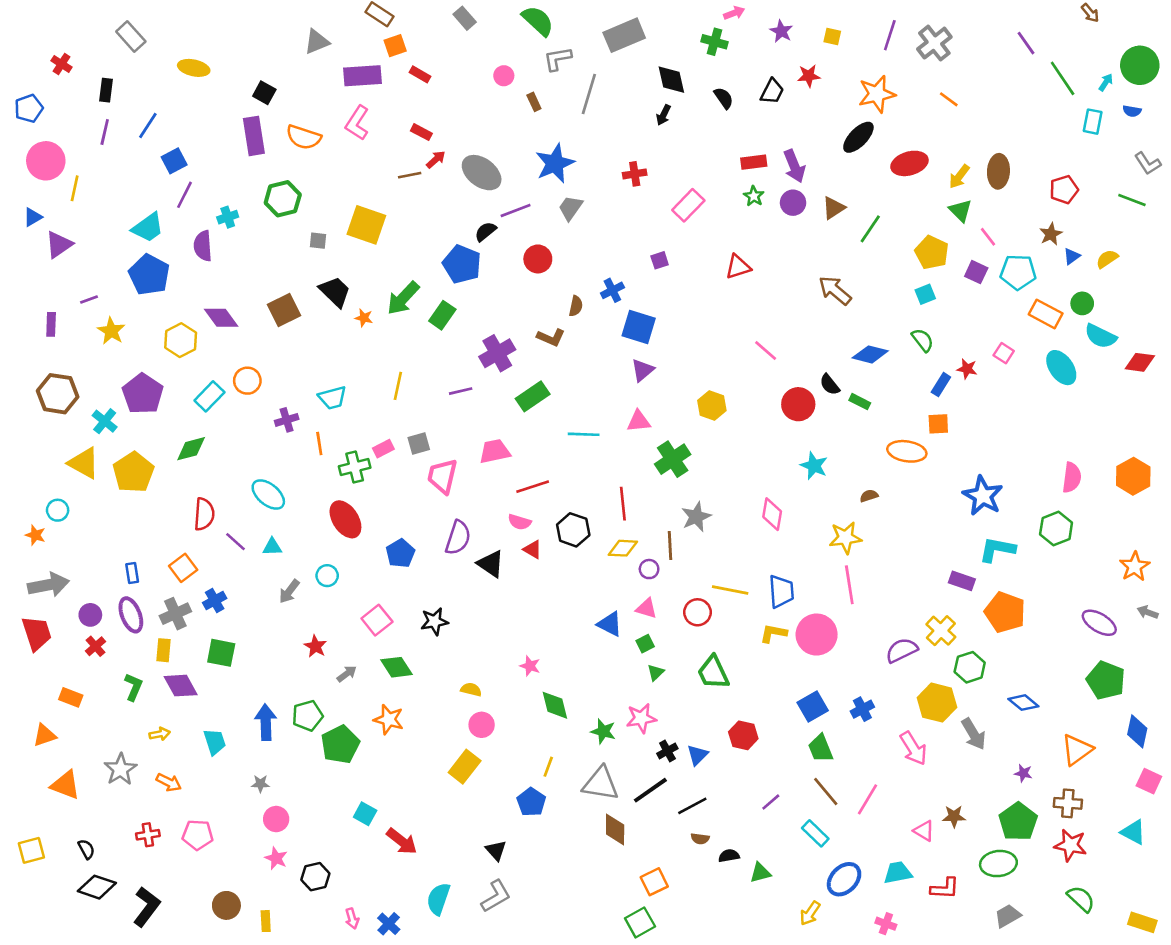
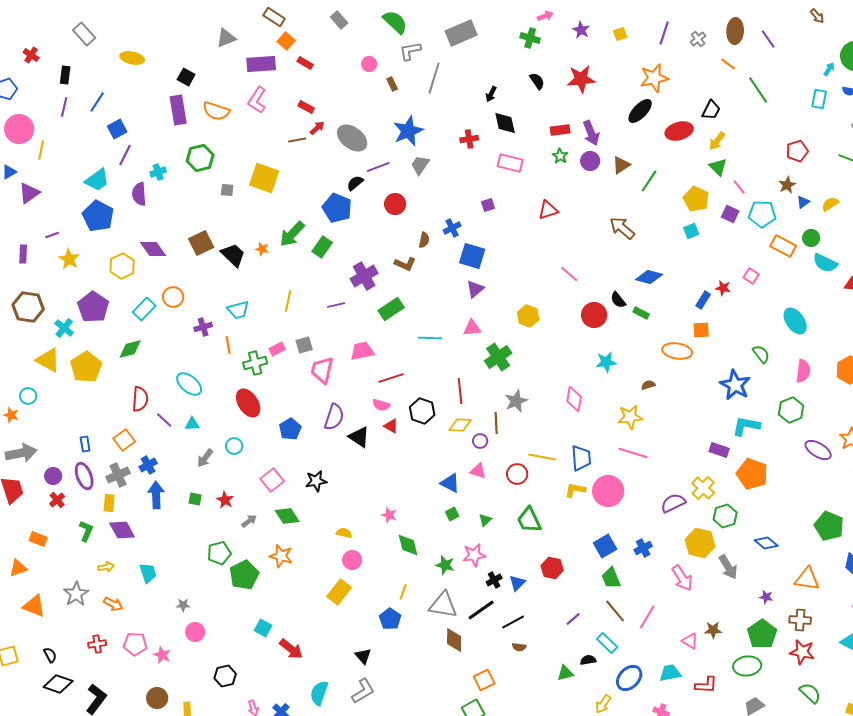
yellow square: (832, 36) -> (620, 34), turned -32
gray cross: (934, 43) -> (698, 39), size x0.6
orange square: (395, 46) -> (286, 41), turned -30
red star: (809, 76) -> (581, 79), moved, size x1.6
green line: (1063, 78) -> (758, 90), moved
black diamond: (671, 80) -> (505, 123), moved
black trapezoid: (772, 91) -> (711, 110), moved
orange line: (949, 99) -> (728, 64), moved
brown ellipse: (998, 171) -> (735, 31), moved
pink rectangle: (688, 205) -> (510, 163), turned 60
black trapezoid: (335, 292) -> (233, 255), moved
green semicircle: (923, 340) -> (761, 354), moved
cyan ellipse: (1061, 368) -> (795, 321), moved
cyan star: (814, 466) -> (606, 362), turned -30
pink line: (849, 585) -> (633, 453), turned -64
purple ellipse: (1099, 623) -> (818, 450), moved
green square: (645, 644) -> (452, 514), moved
green square: (221, 653) -> (195, 499), moved, size x0.6
blue arrow: (266, 722) -> (156, 495), moved
orange triangle: (1077, 750) -> (807, 579), turned 44
black semicircle: (729, 856) -> (588, 660), moved
pink star: (276, 858) -> (162, 655), moved

